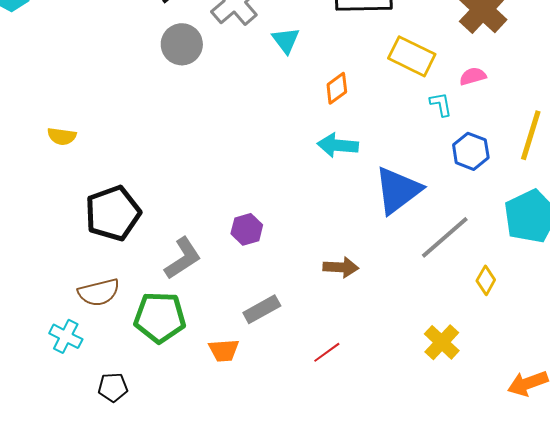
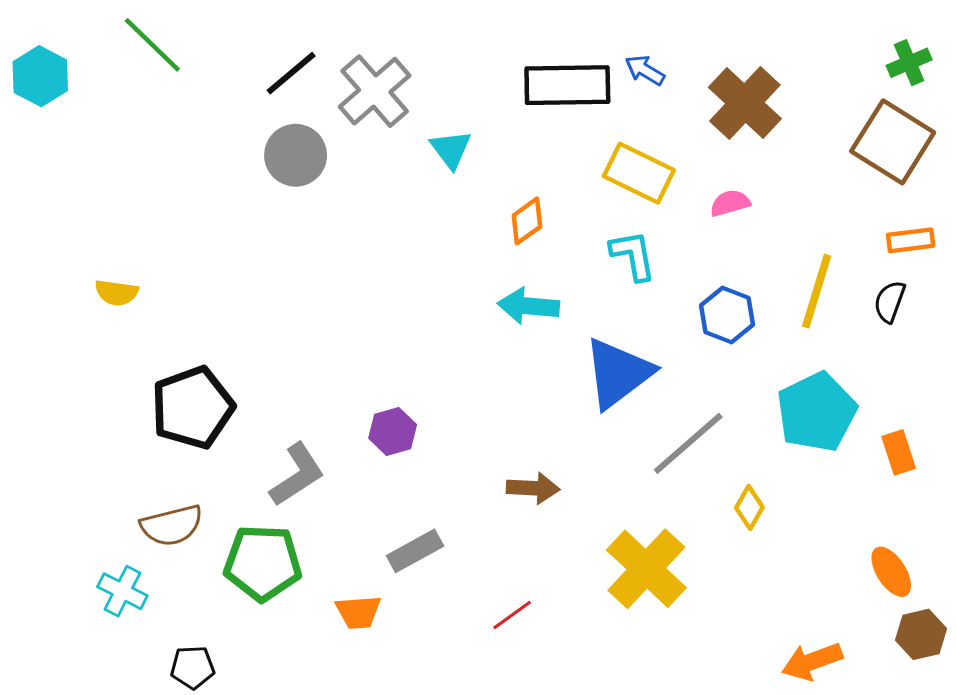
cyan L-shape: (441, 104) -> (633, 255), moved, size x1.4
yellow cross: (442, 342) -> (646, 569), moved, size x1.5

